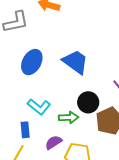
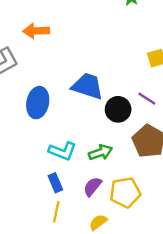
black circle: (88, 102) -> (118, 109), moved

